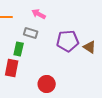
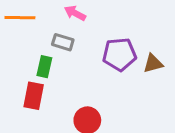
brown triangle: (90, 47) -> (153, 64), turned -48

